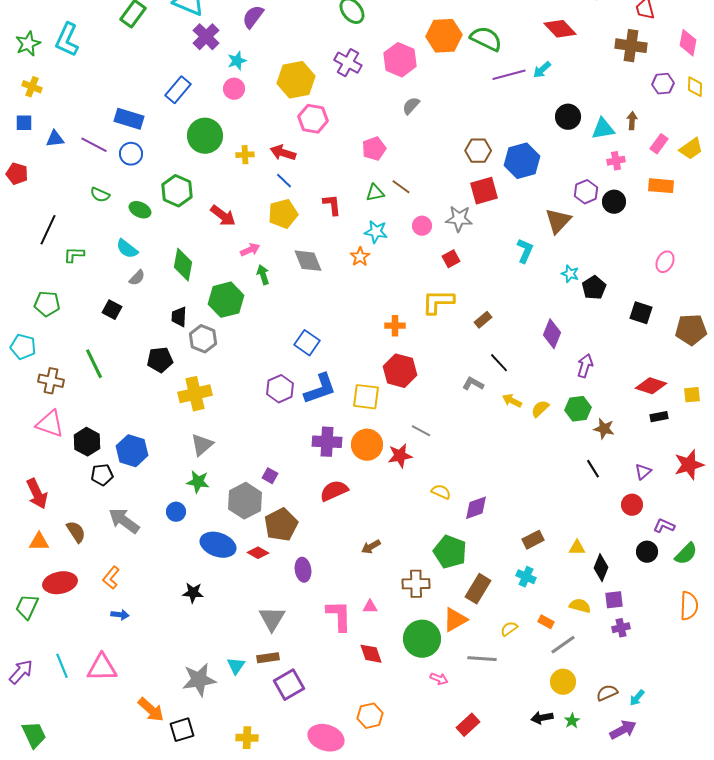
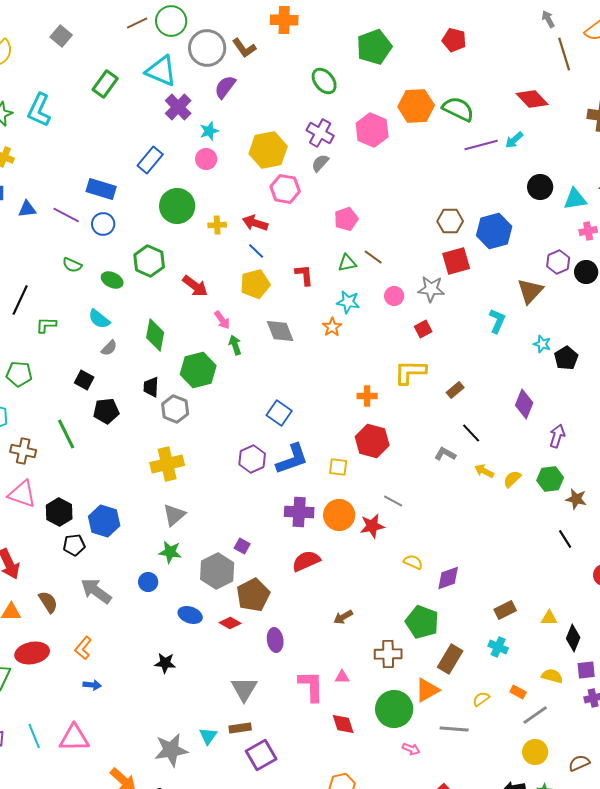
gray semicircle: (411, 106) -> (320, 163), moved
pink arrow: (250, 250) -> (222, 320), turned 78
black pentagon: (160, 360) -> (106, 411), moved
yellow square: (366, 397) -> (338, 467), size x0.7
blue ellipse: (218, 545) -> (190, 615), size x0.7

